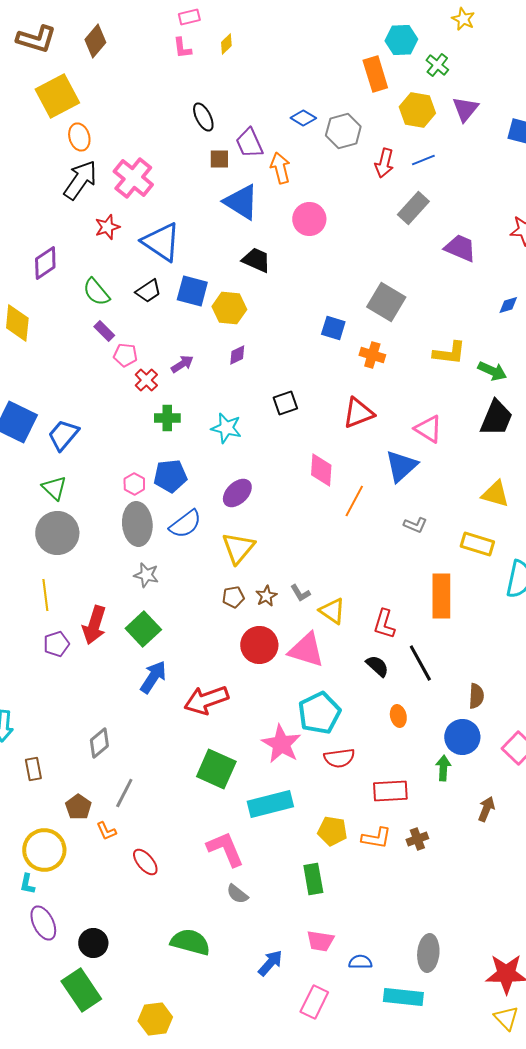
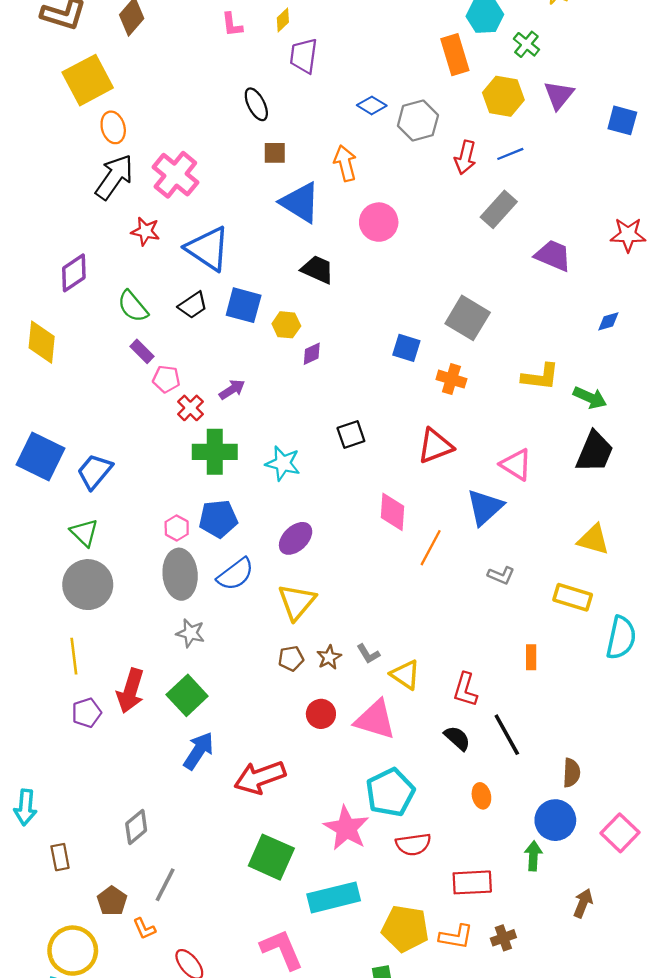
purple trapezoid: (249, 143) -> (304, 56), moved, turned 32
red star: (107, 227) -> (145, 231), turned 30
yellow hexagon: (229, 308) -> (286, 325), size x0.7
purple diamond: (237, 355) -> (312, 354), moved
green cross: (167, 418) -> (215, 452), size x1.5
orange rectangle: (441, 596) -> (531, 657), size x0.5
red circle: (259, 645) -> (321, 714), size x0.7
yellow pentagon: (332, 831) -> (405, 929), size x1.4

